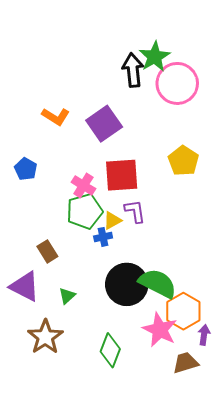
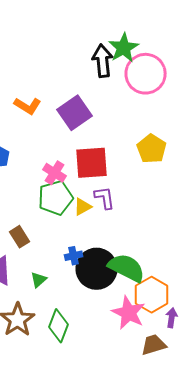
blue cross: (103, 237) -> (74, 256), moved
green diamond: (110, 350) -> (59, 326), moved

